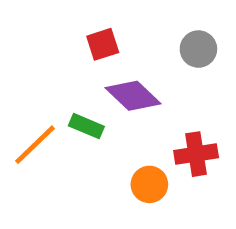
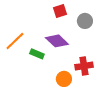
red square: (103, 44) -> (60, 11), moved
orange line: (35, 145) -> (15, 41), moved

